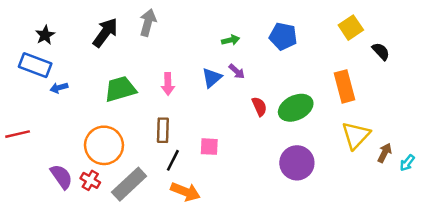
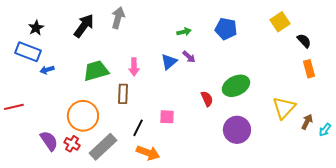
orange rectangle: (345, 86) -> (309, 69), moved, size x0.7
red semicircle: (259, 106) -> (207, 99), moved
brown rectangle: (163, 130) -> (123, 94), moved

